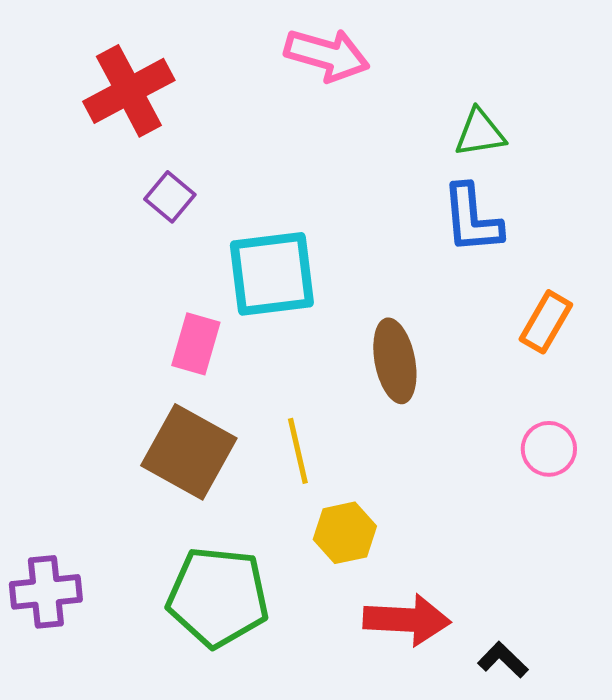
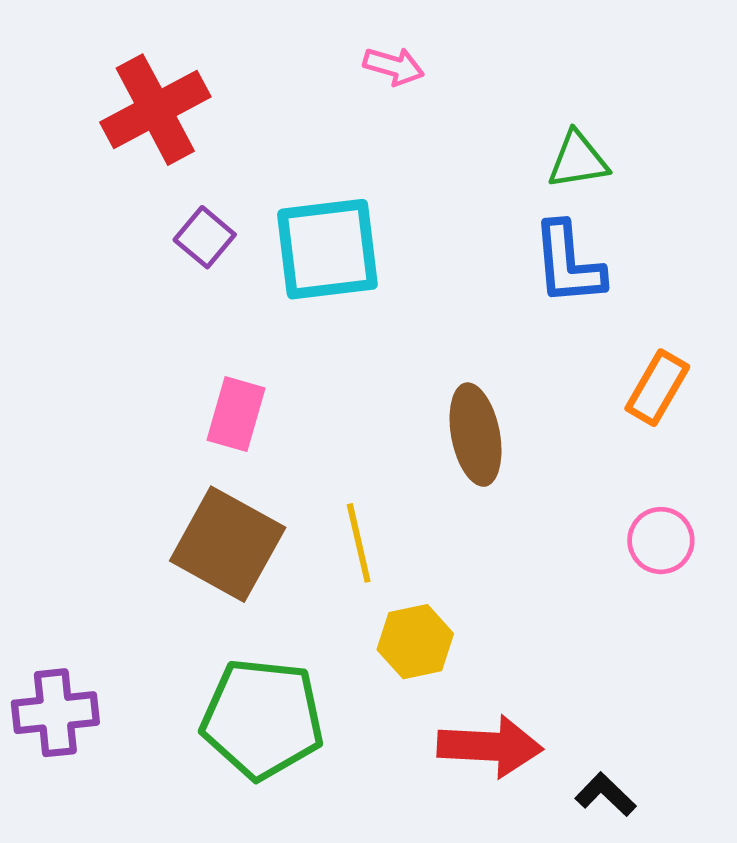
pink arrow: (327, 55) -> (394, 66), size x0.6
cyan square: (272, 274) -> (327, 249), moved

